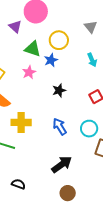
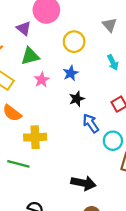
green triangle: (33, 49) -> (30, 56), moved, turned -30
blue star: (51, 60) -> (71, 73), moved
blue arrow: (60, 127) -> (91, 123), moved
black arrow: (62, 165) -> (83, 183), turned 50

